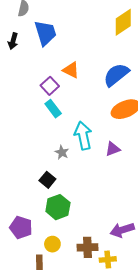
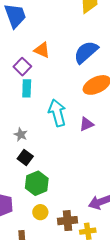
cyan rectangle: (53, 109) -> (27, 88), turned 42
gray star: (62, 152) -> (21, 135), moved
yellow circle: (52, 244) -> (40, 212), moved

